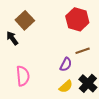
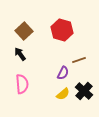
red hexagon: (77, 19) -> (62, 30), moved
black arrow: (12, 38) -> (20, 54), moved

